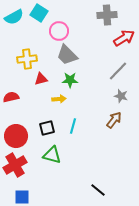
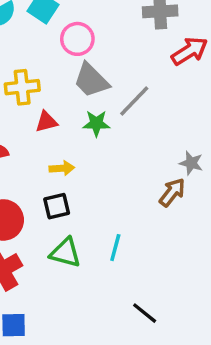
gray line: (118, 71) -> (134, 101), moved
gray star: (121, 96) -> (191, 163), moved
yellow arrow: (59, 99) -> (62, 168), moved
cyan line: (73, 126) -> (115, 248), moved

